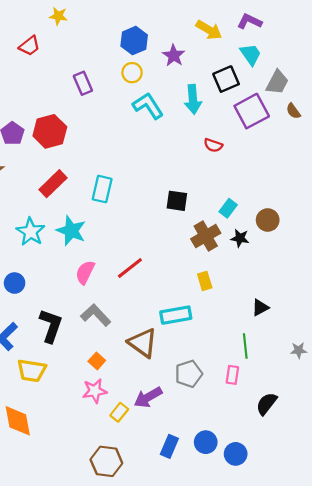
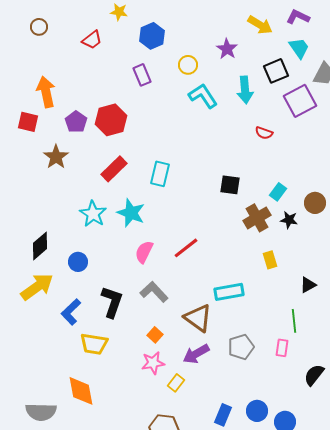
blue hexagon: (134, 41) -> (152, 36), moved
yellow rectangle: (205, 281) -> (270, 260), moved
purple arrow: (148, 397) -> (196, 354), moved

